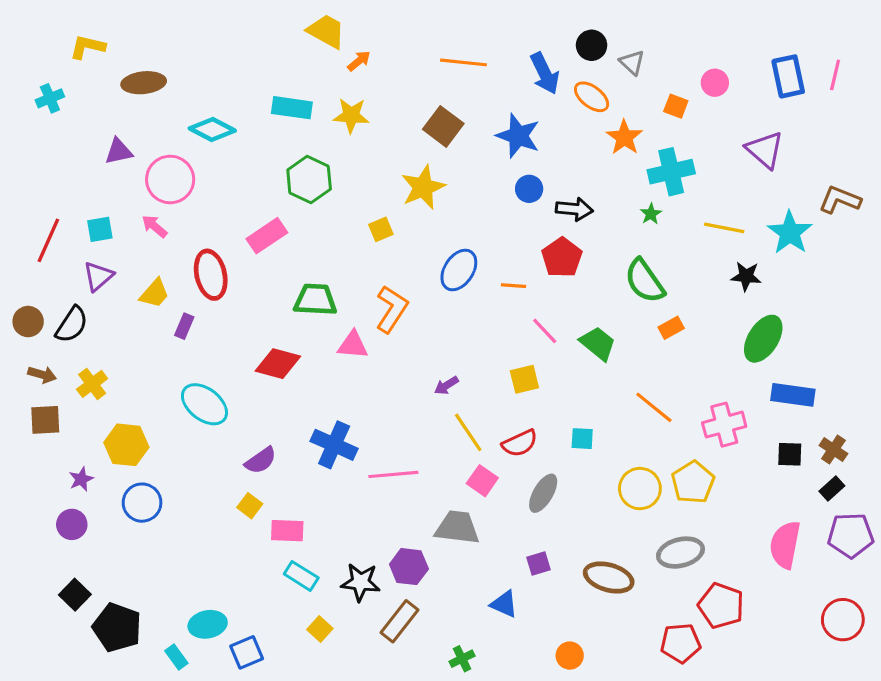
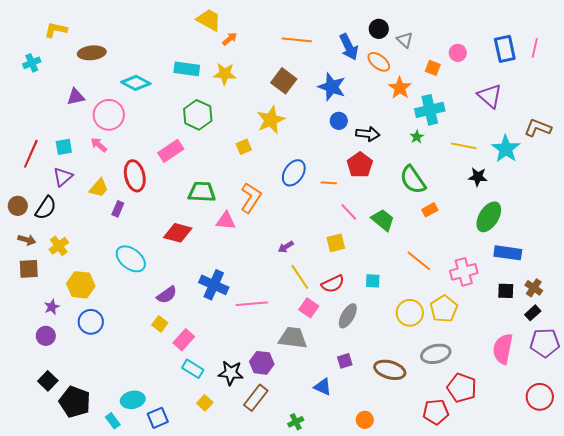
pink rectangle: (287, 531) -> (184, 340), turned -50

